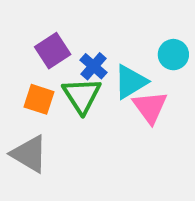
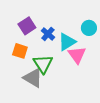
green triangle: (82, 95) -> (43, 64), moved
gray triangle: (29, 154) -> (33, 78), moved

